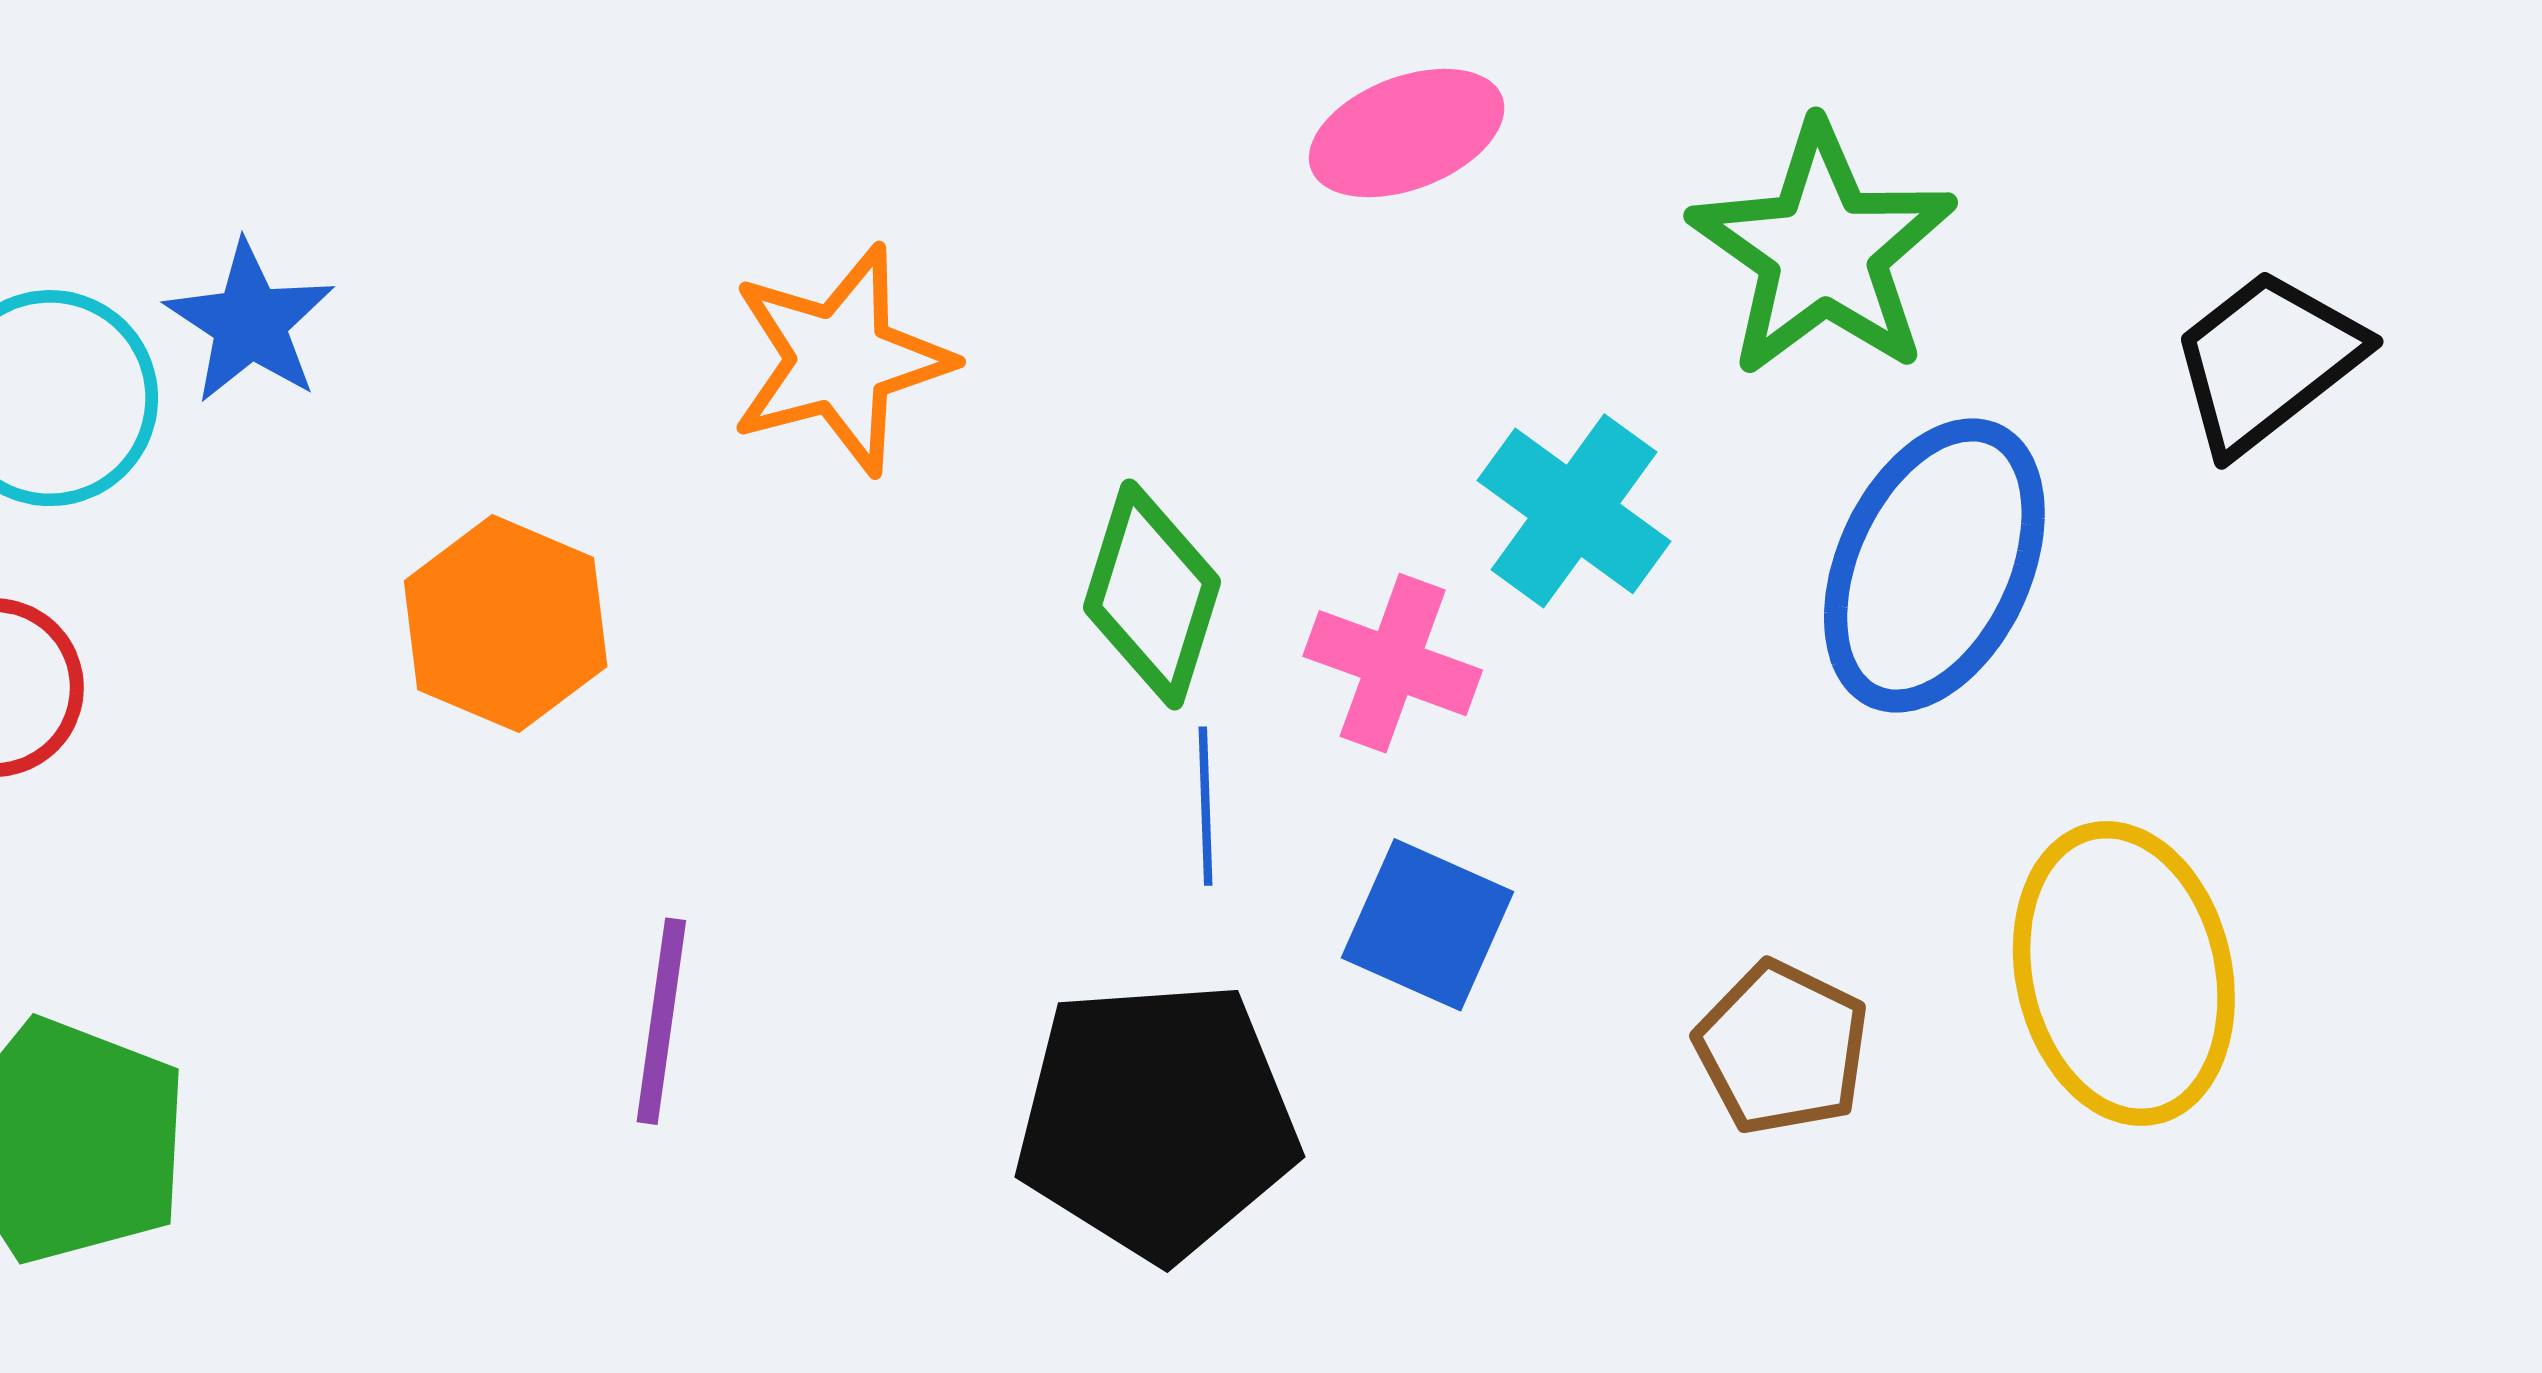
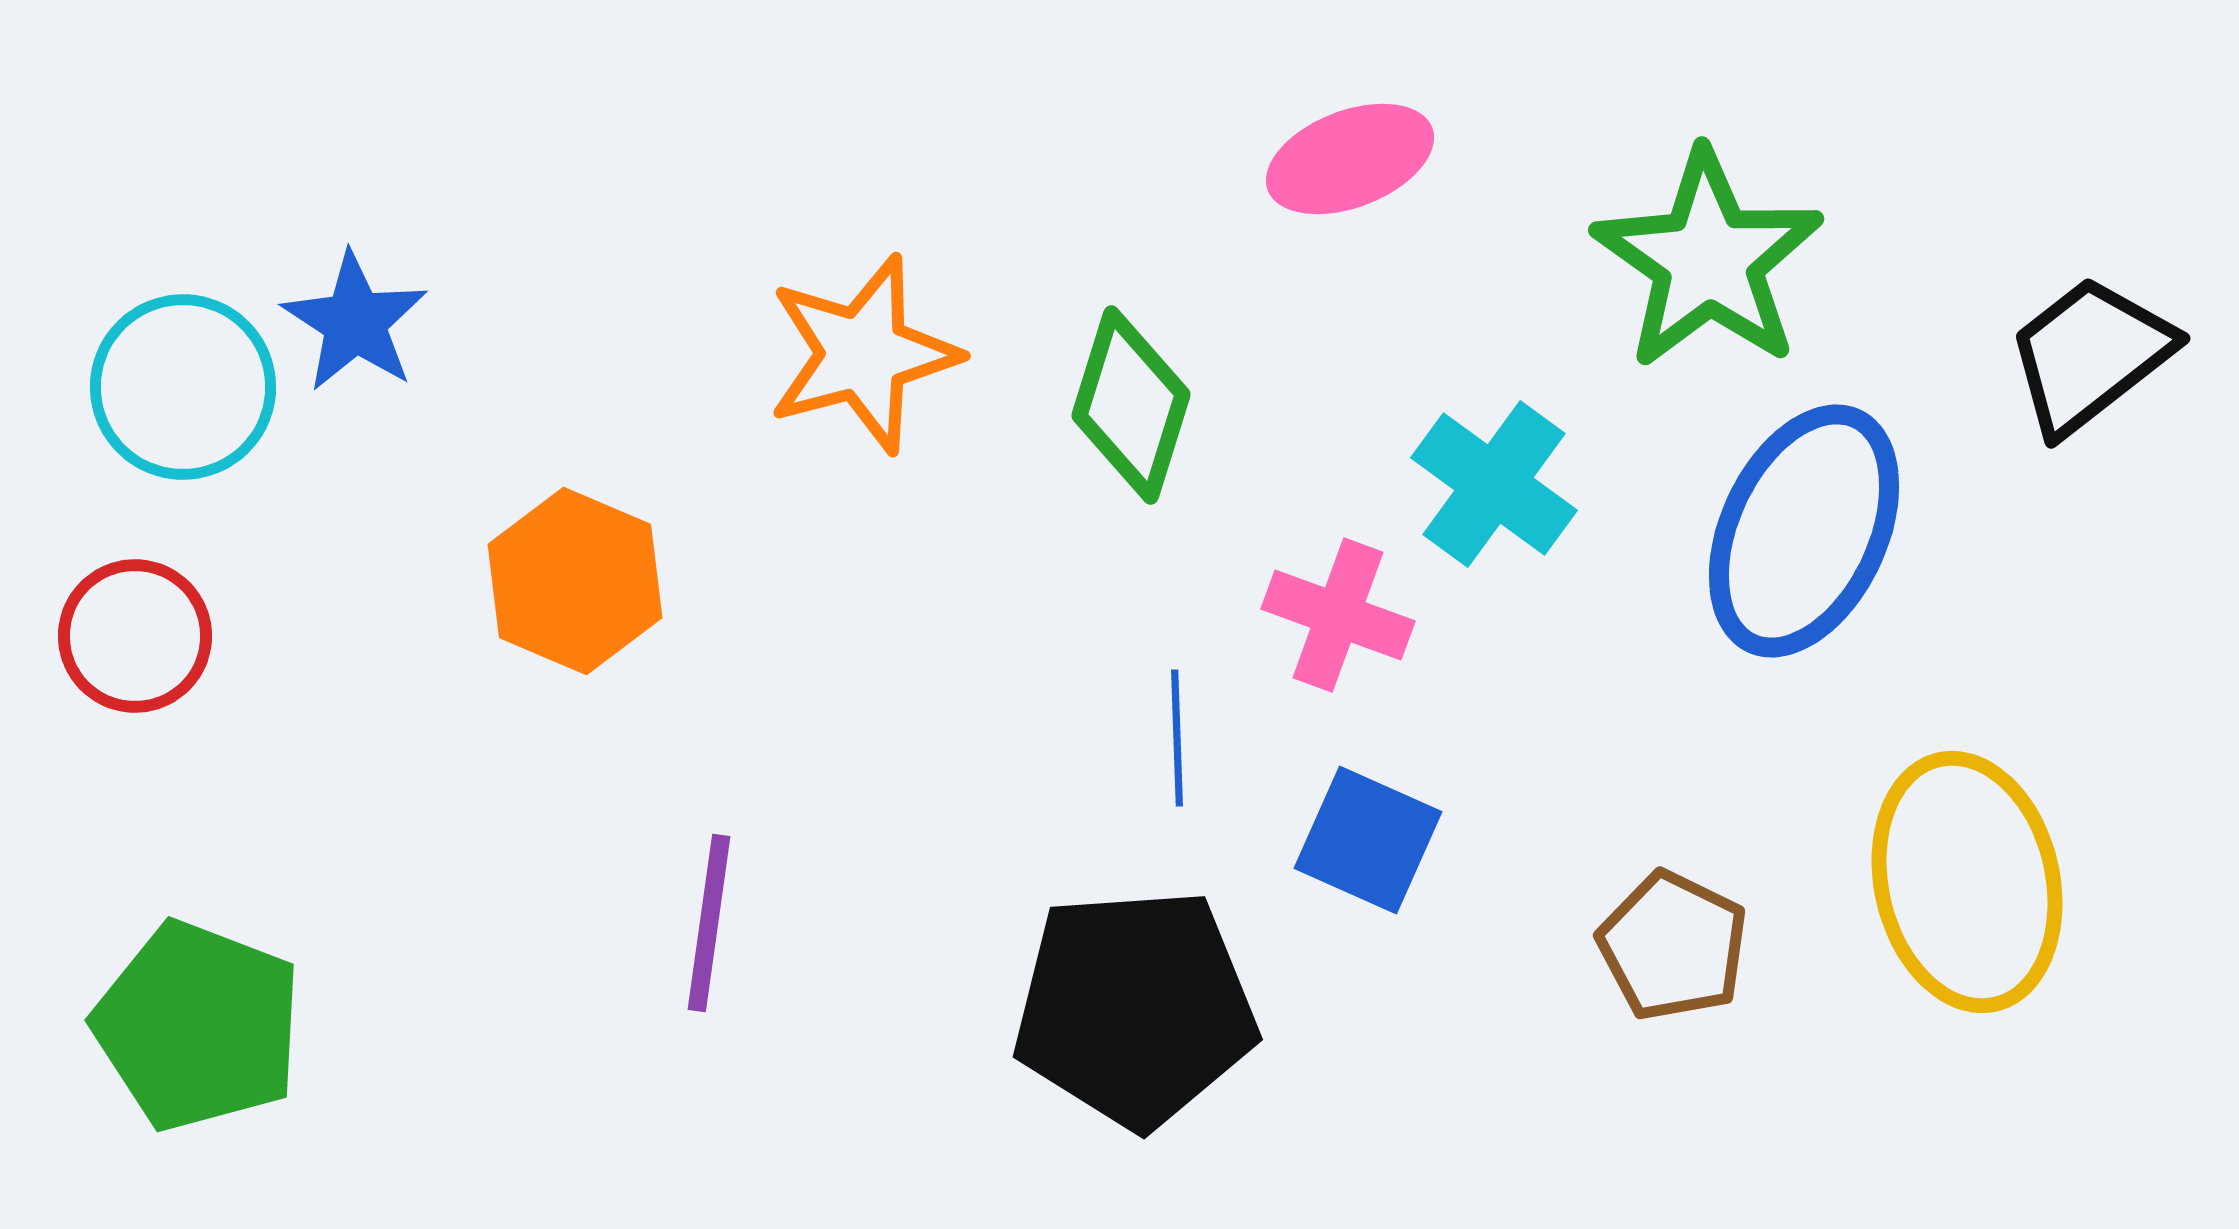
green diamond: (1152, 595) -> (1131, 405), moved

